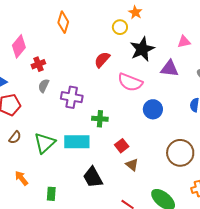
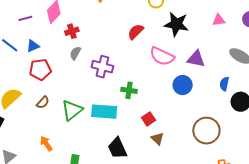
black star: (142, 49) -> (176, 24), turned 30
purple triangle: (170, 69) -> (196, 59), moved

